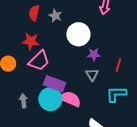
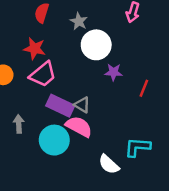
gray star: (55, 16) -> (79, 21), moved
gray triangle: (92, 75) -> (82, 105), moved, turned -32
cyan L-shape: (116, 94) -> (137, 147), moved
cyan circle: (50, 99) -> (54, 140), moved

